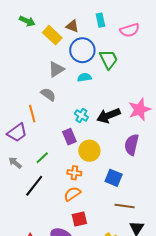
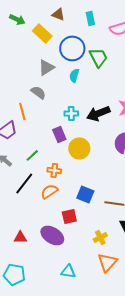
brown triangle: (72, 26) -> (58, 14), moved
cyan semicircle: (84, 77) -> (74, 75), turned -64
cyan cross: (81, 116) -> (71, 113), turned -32
orange cross: (74, 173) -> (54, 170), moved
blue square: (114, 178) -> (85, 194), moved
orange semicircle: (72, 194) -> (49, 191), moved

